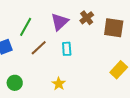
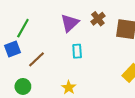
green line: (26, 27) -> (23, 28), moved
brown line: (39, 48) -> (36, 59), moved

